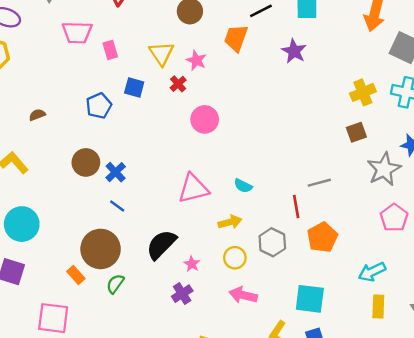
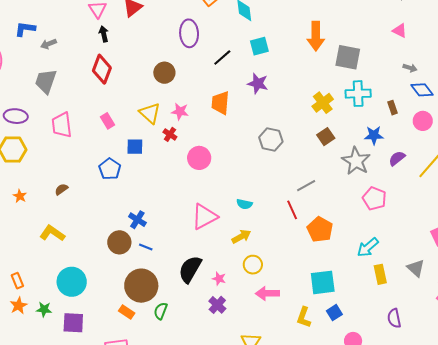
pink trapezoid: (77, 32) -> (62, 125), moved, turned 96
orange trapezoid: (236, 38) -> (220, 103), moved
brown circle: (86, 162) -> (119, 242), moved
gray hexagon: (272, 242) -> (271, 139), moved

